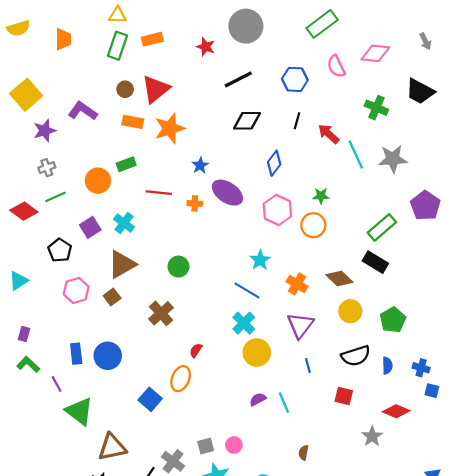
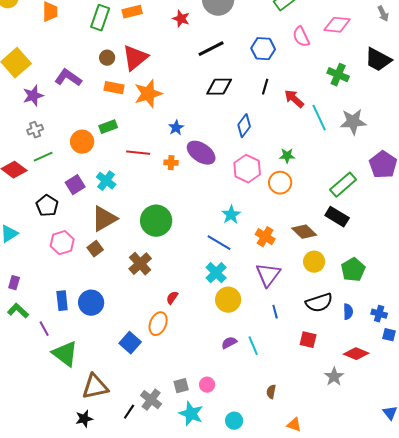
green circle: (178, 267) -> (156, 221), size x1.6

